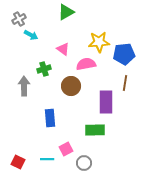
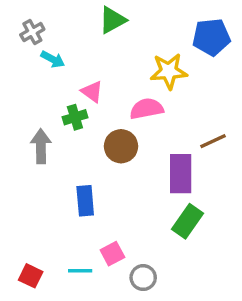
pink triangle: (63, 49) -> (92, 92), moved
blue pentagon: (124, 54) -> (211, 37), moved
brown line: (125, 83) -> (213, 141), turned 56
green rectangle: (95, 130) -> (187, 221), moved, turned -54

